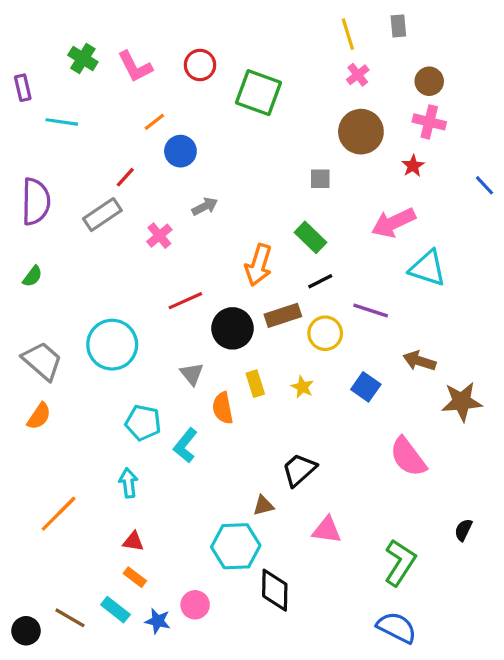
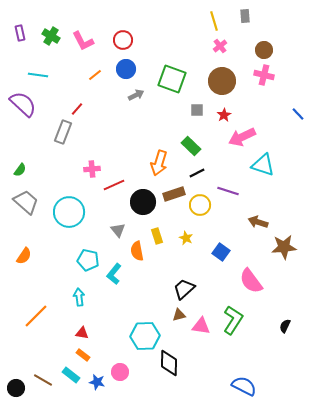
purple rectangle: (23, 88) -> (20, 33), moved
green square: (259, 93) -> (172, 79), moved
blue circle: (180, 151) -> (126, 69), moved
red star: (413, 166) -> (224, 115), moved
purple semicircle: (36, 202) -> (23, 104), moved, turned -48
gray arrow: (205, 206) -> (136, 95), moved
gray rectangle: (102, 215) -> (63, 132), turned -35
pink cross: (159, 236) -> (92, 169), moved, turned 35
gray trapezoid: (42, 361) -> (26, 202), moved
blue square: (366, 387) -> (221, 252), moved
brown triangle: (263, 506) -> (179, 315), moved
green L-shape: (400, 563) -> (233, 320), moved

